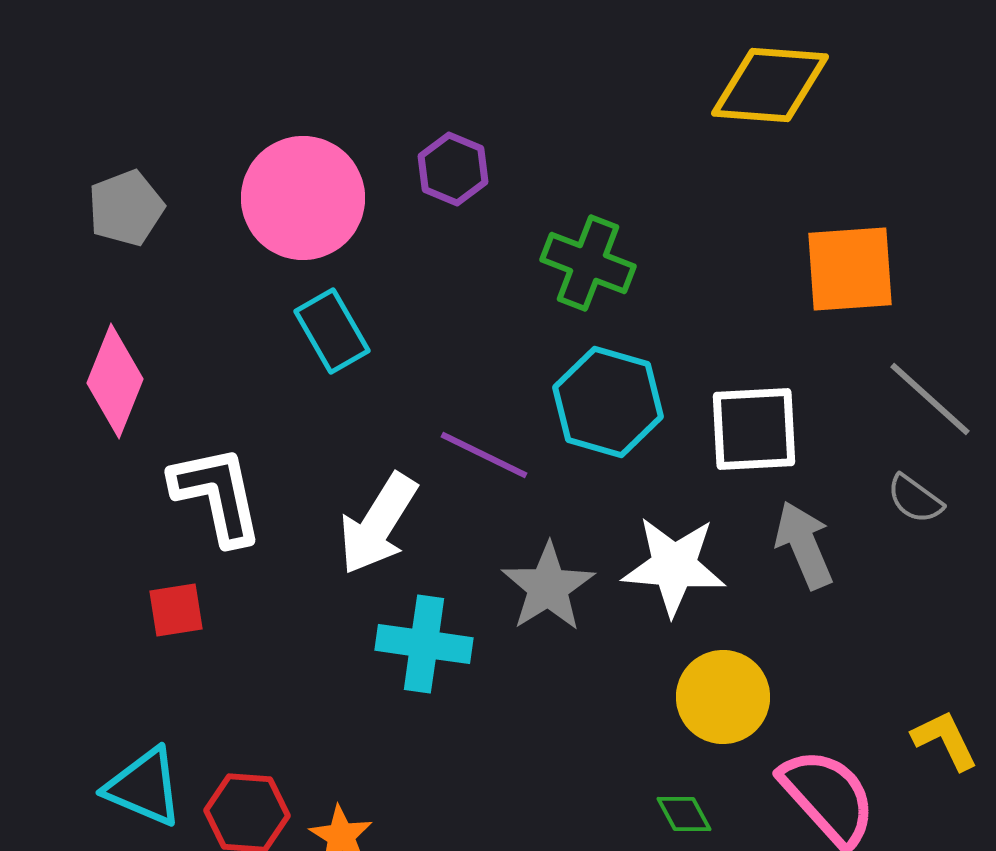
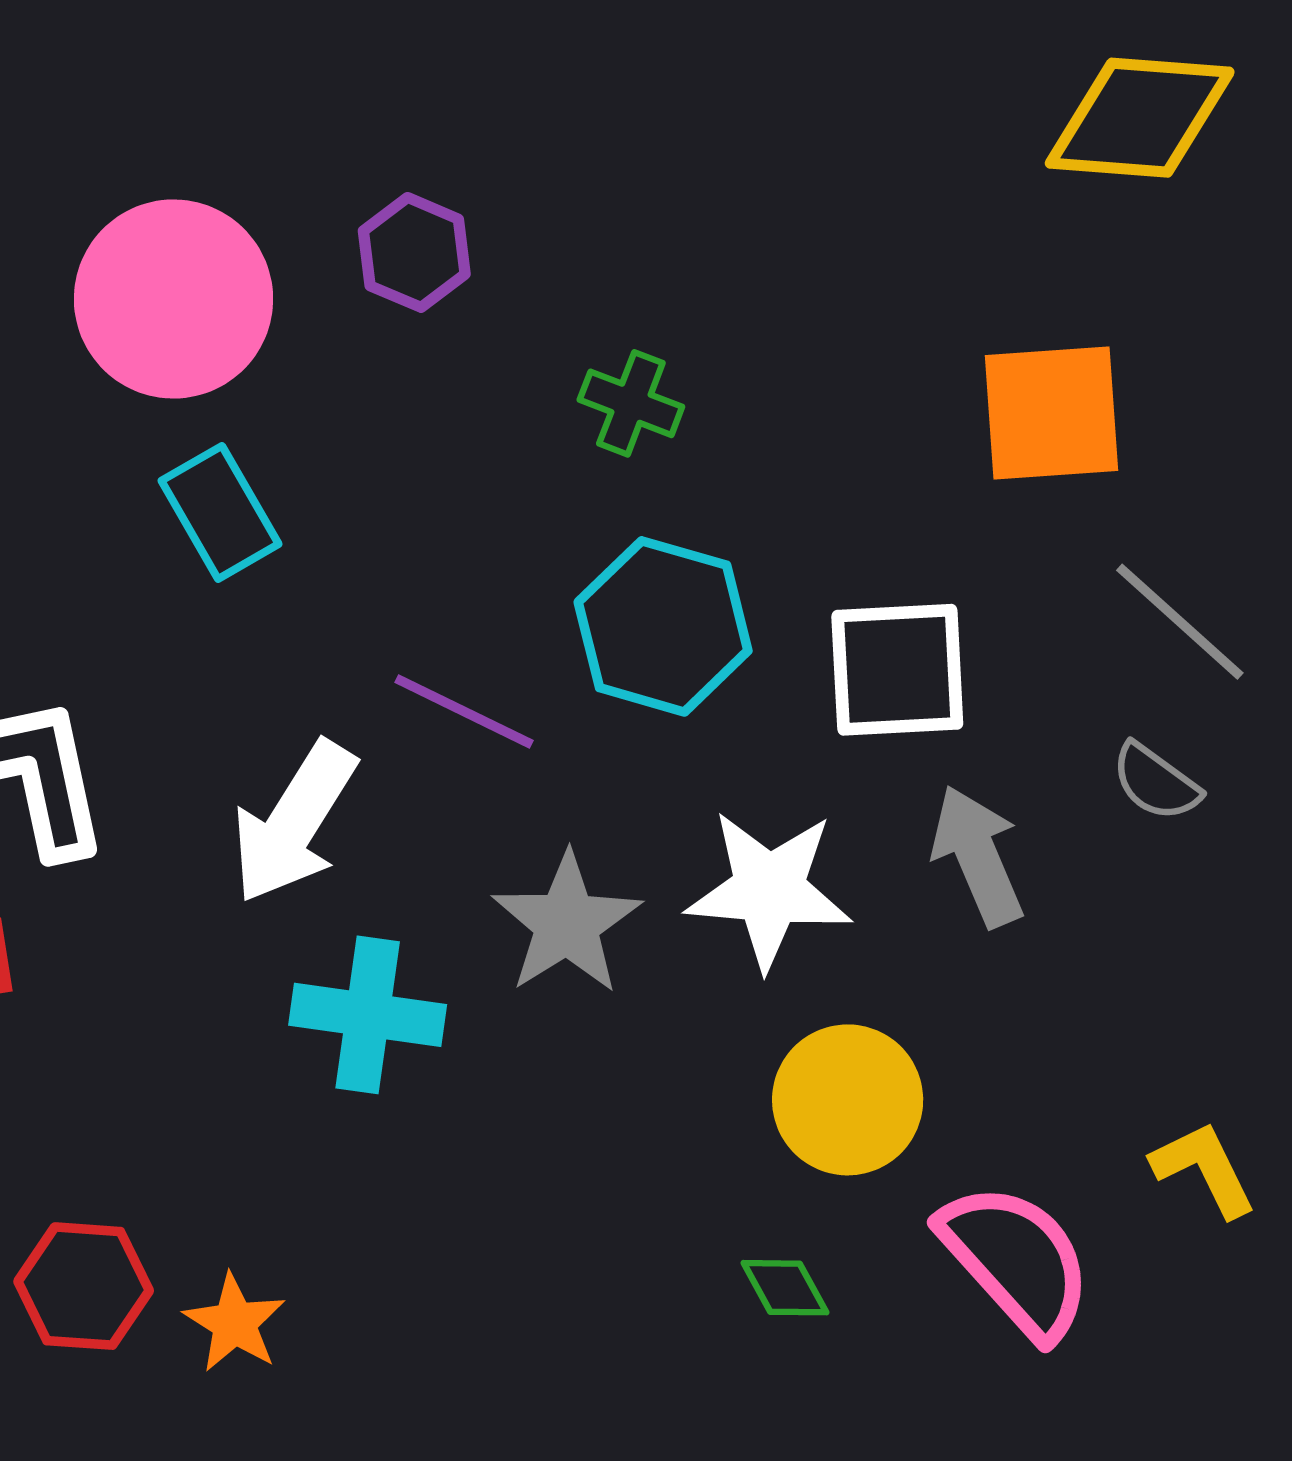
yellow diamond: (770, 85) -> (1140, 118), moved
green cross: (588, 263) -> (631, 403), size x0.7

